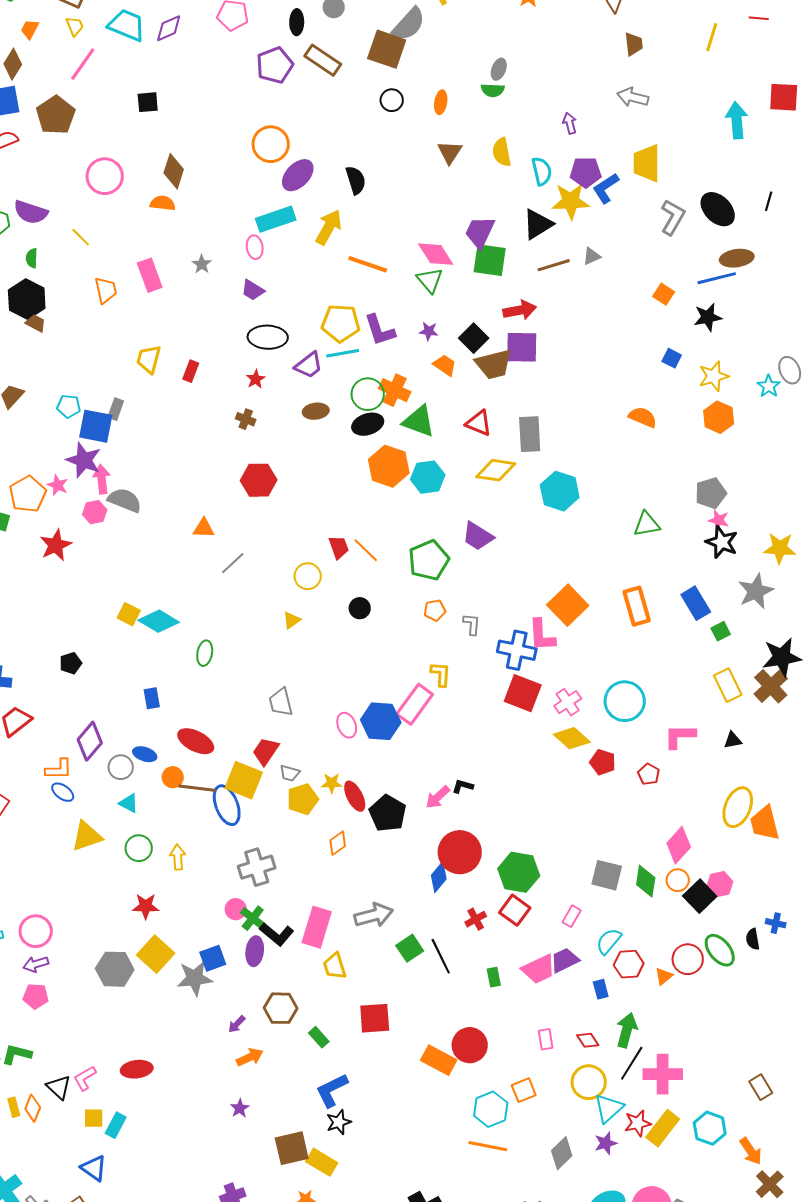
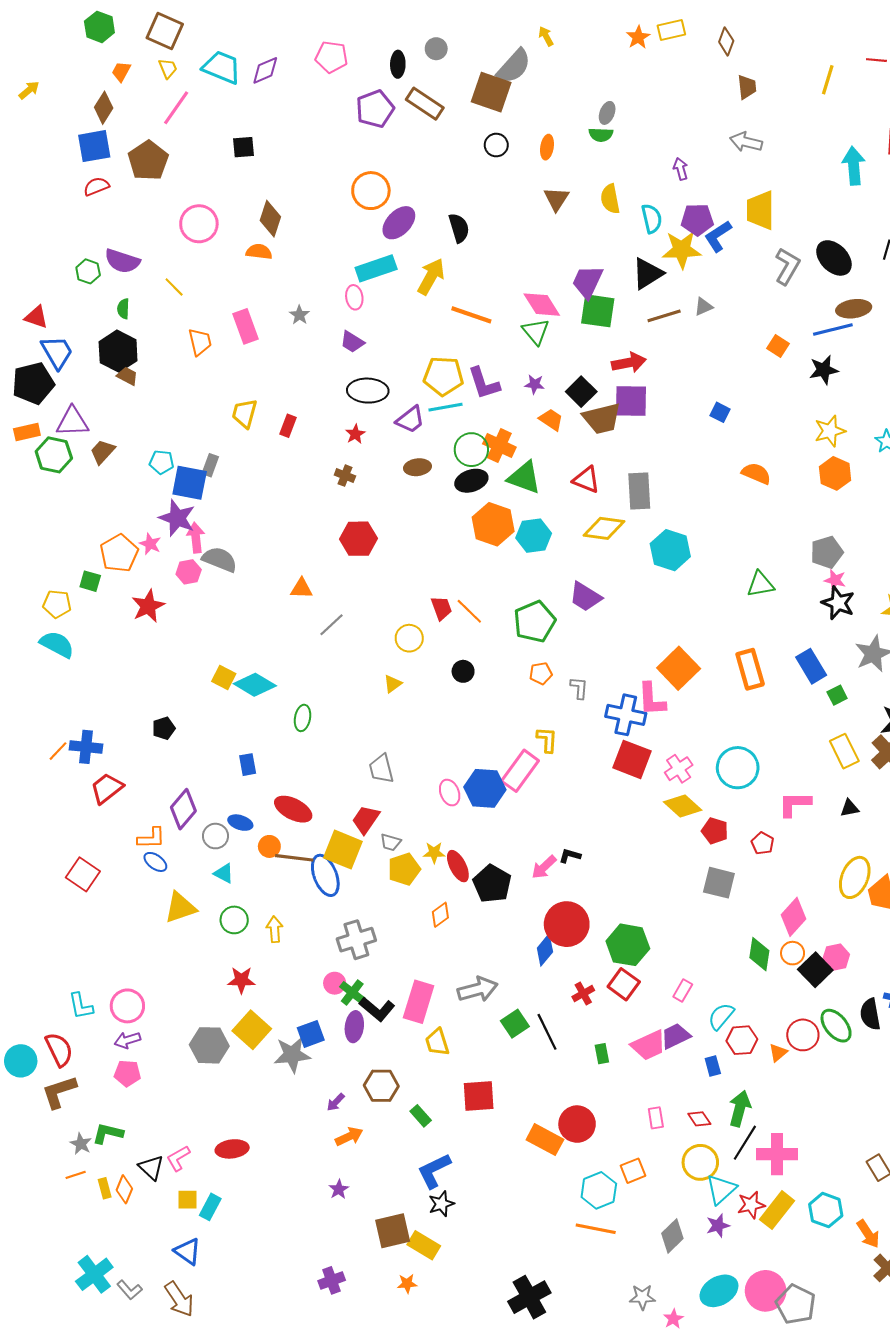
blue square: (672, 358) -> (720, 412), moved
gray square: (607, 875) -> (719, 883), moved
black semicircle: (753, 939) -> (870, 1014), size x1.4

